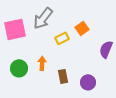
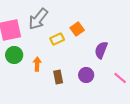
green circle: (19, 68) -> (14, 55), moved
purple circle: (88, 82) -> (86, 75), moved

